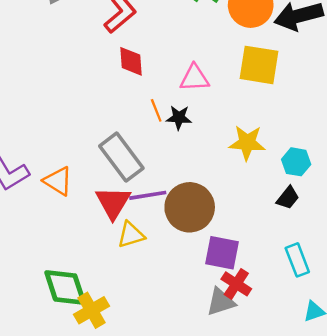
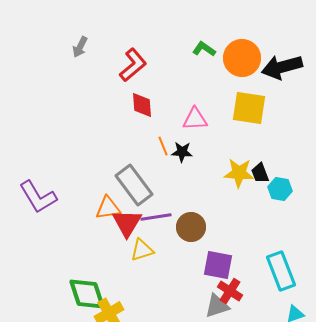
orange triangle: (58, 181) -> (108, 208), moved, turned -40
black trapezoid: (288, 198) -> (260, 173), moved, turned 120
brown circle: (190, 207) -> (191, 227), size x0.7
cyan rectangle: (297, 260) -> (281, 271), size x1.4

